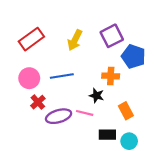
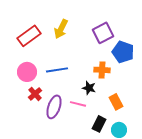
yellow arrow: (75, 40) -> (61, 29), moved
purple ellipse: (59, 116) -> (54, 107), turned -55
black rectangle: (107, 135) -> (99, 124), turned -63

